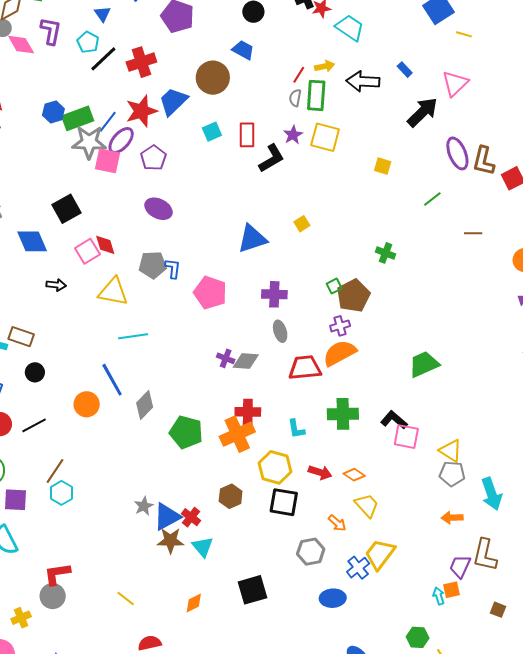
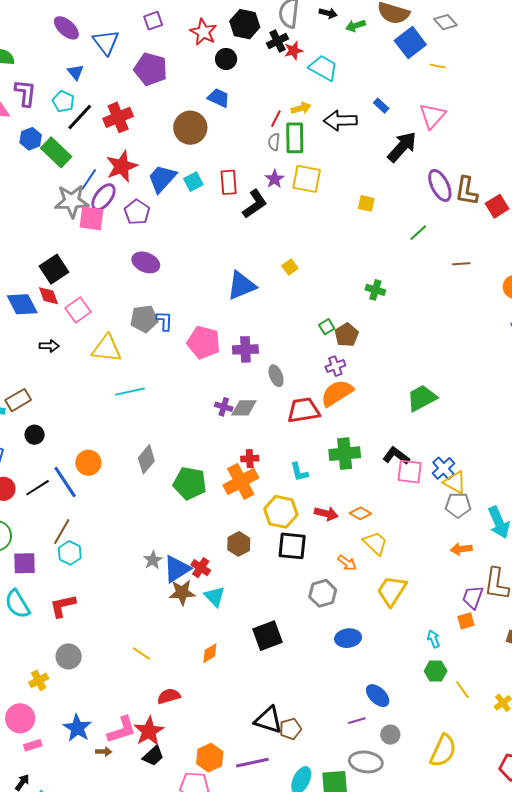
blue trapezoid: (173, 101) -> (162, 179), moved
blue hexagon: (53, 112) -> (31, 139), moved
green rectangle: (78, 118) -> (56, 152), moved, turned 68
red diamond: (105, 245) -> (49, 296), moved
purple cross: (274, 294) -> (245, 349), moved
brown pentagon: (353, 296) -> (347, 335), size x0.7
brown rectangle: (21, 337) -> (18, 400), turned -45
blue line: (112, 380) -> (65, 482), moved
red cross: (248, 412) -> (250, 459), size x0.7
blue cross: (358, 568) -> (444, 468), moved
red L-shape: (57, 574) -> (63, 606), moved
cyan arrow: (439, 596) -> (434, 639), moved

